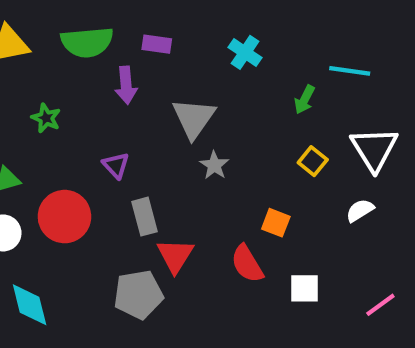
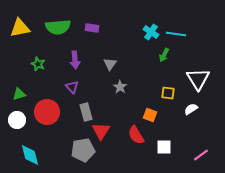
cyan cross: (245, 52) -> (151, 32), moved
cyan line: (350, 71) -> (176, 34), moved
purple arrow: (126, 85) -> (75, 60), moved
gray triangle: (194, 118) -> (110, 64), size x0.6
yellow square: (313, 161) -> (168, 93), moved, turned -32

